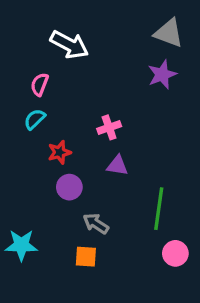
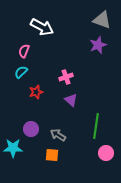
purple triangle: (117, 166) -> (71, 100), turned 32
purple circle: (69, 187) -> (31, 129), moved

